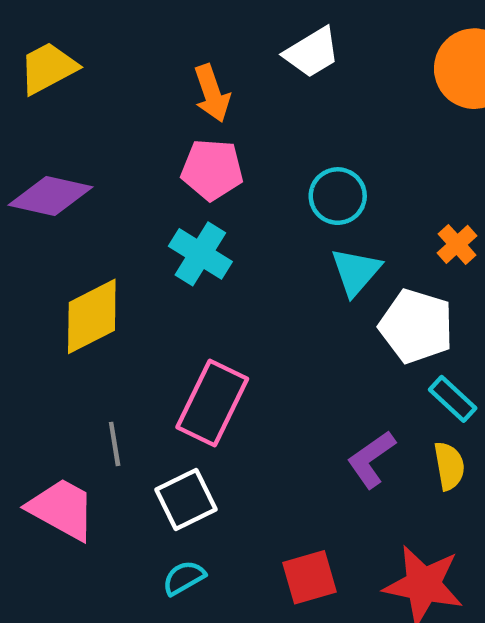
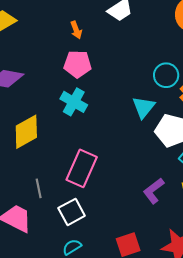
orange arrow: (212, 93) -> (76, 30), size x0.7
cyan circle: (338, 196) -> (166, 75), moved

